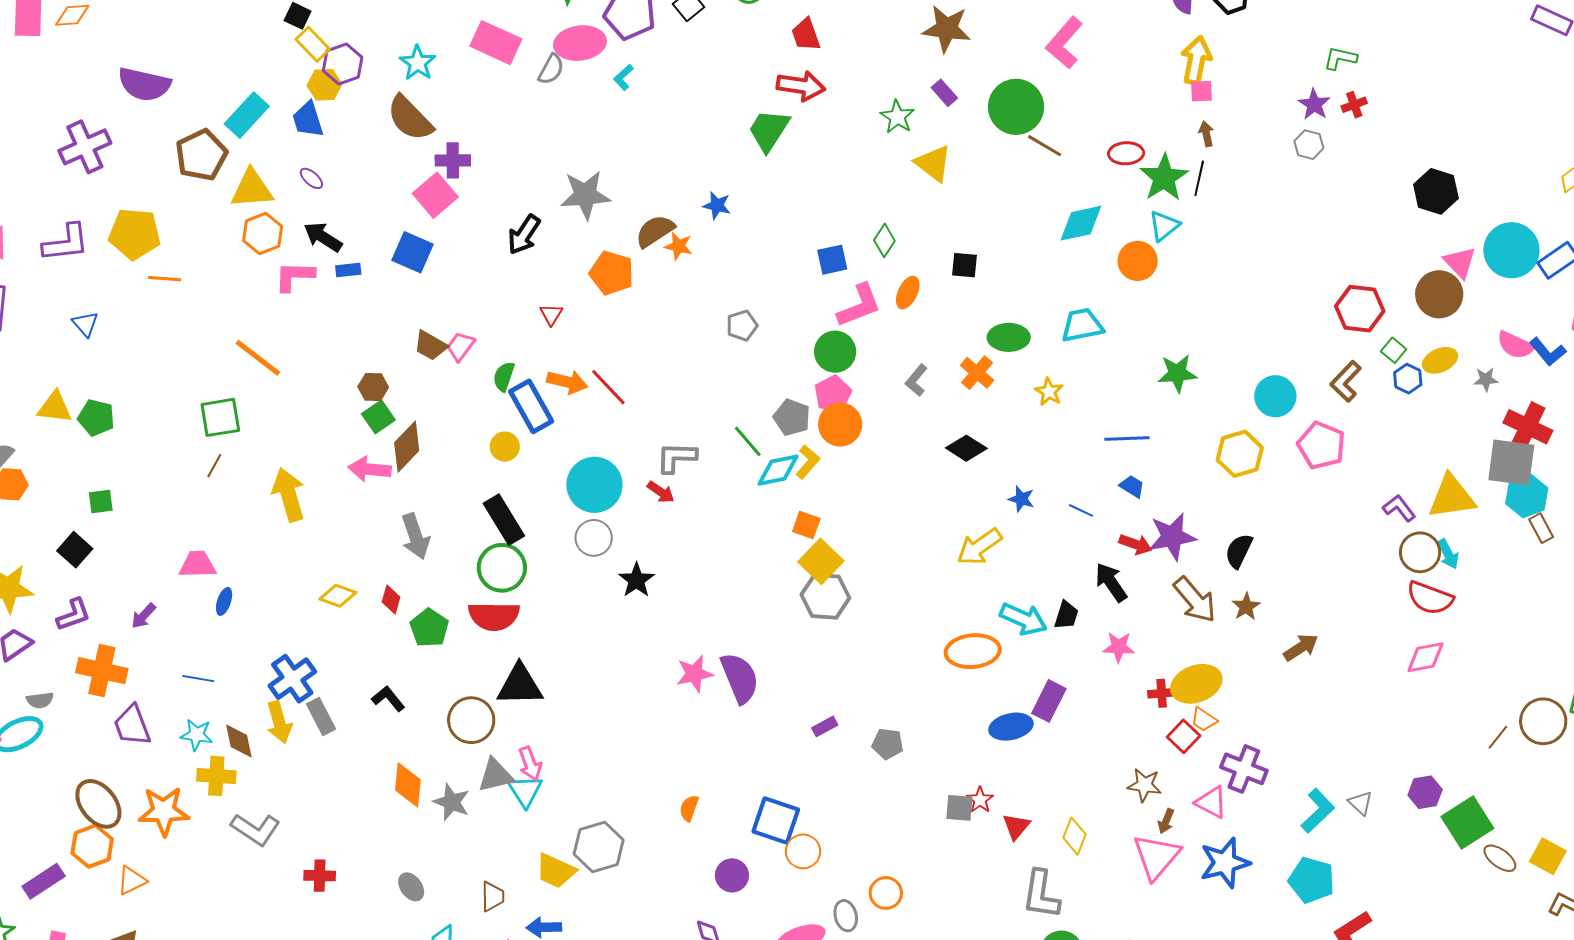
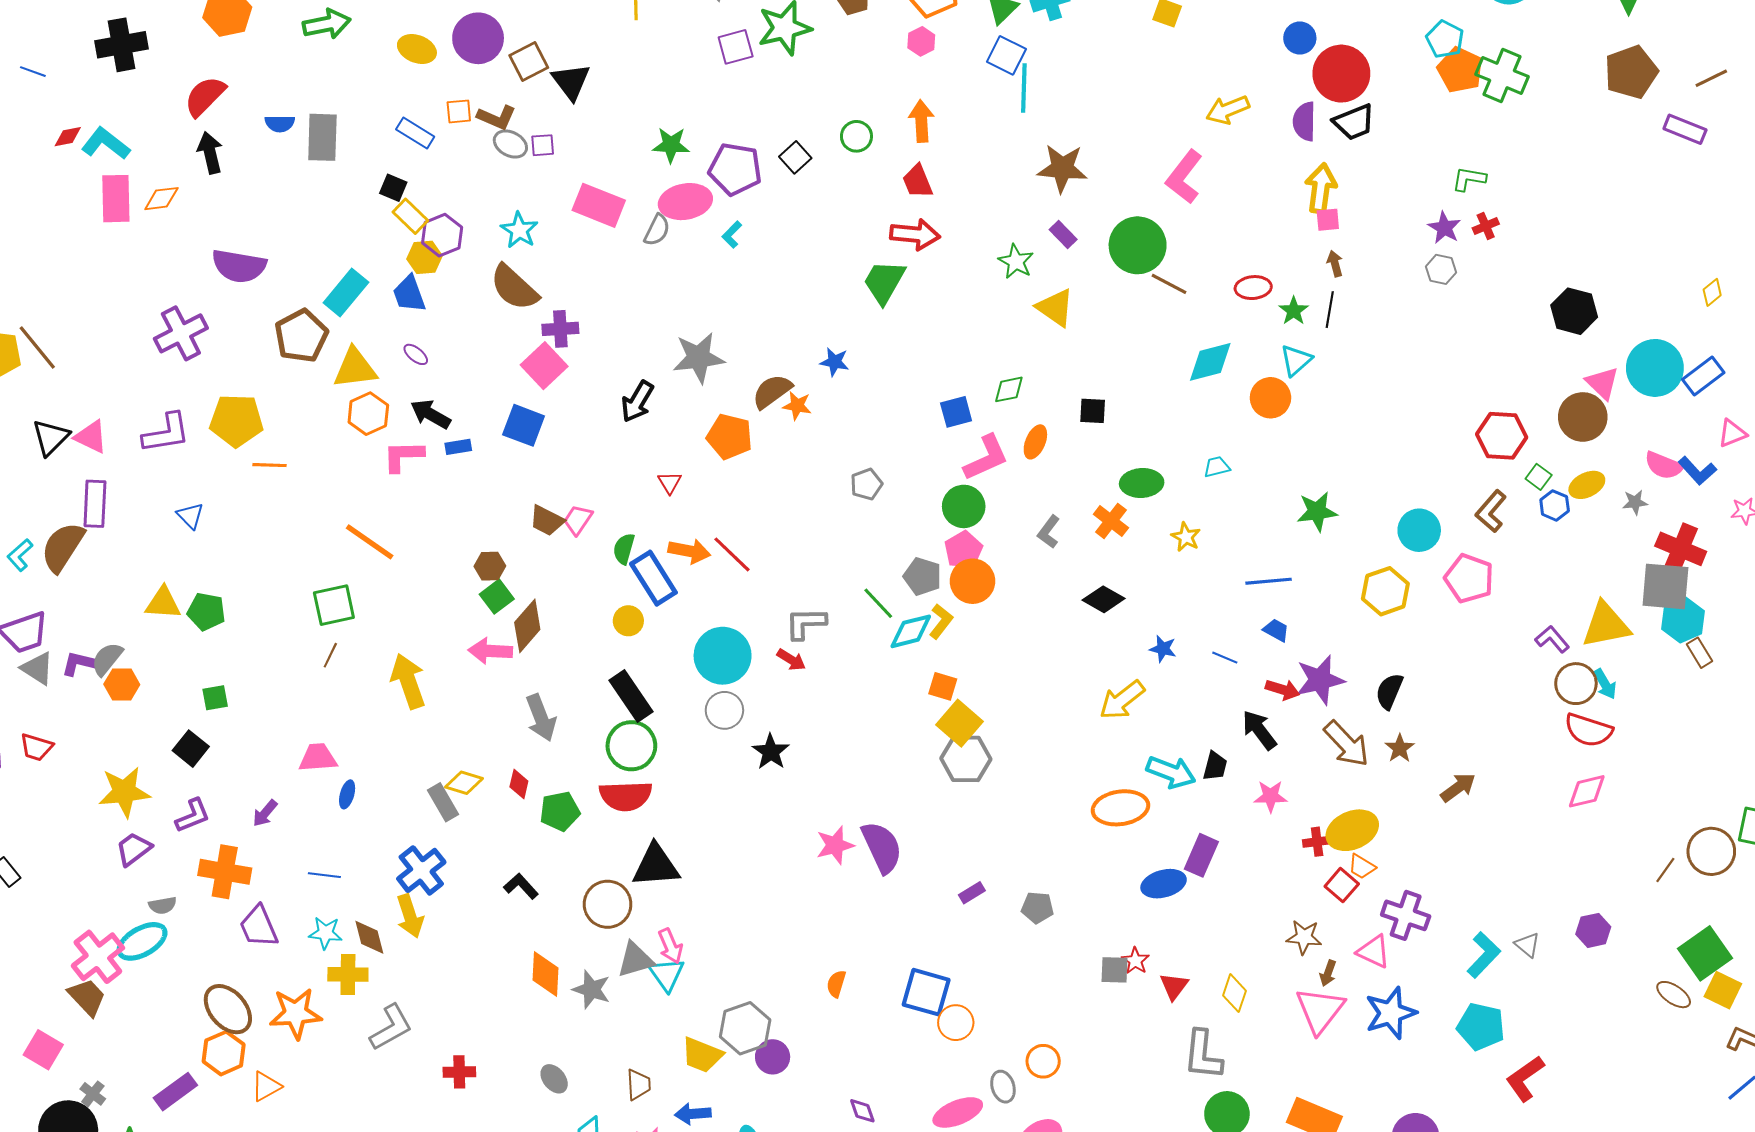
green star: (1164, 178) -> (1294, 311), size x0.6
green diamond: (884, 240) -> (1009, 389), turned 48
cyan trapezoid: (1082, 325) -> (1217, 467), size x0.6
green pentagon: (429, 628) -> (560, 811), turned 30
gray rectangle: (321, 716) -> (443, 802), moved
green square: (1467, 823) -> (1705, 953), moved
gray L-shape: (256, 829) -> (391, 1027), turned -60
purple circle: (732, 875) -> (773, 1057), moved

